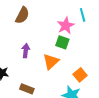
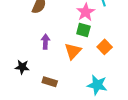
orange square: (80, 75) -> (105, 47), moved

